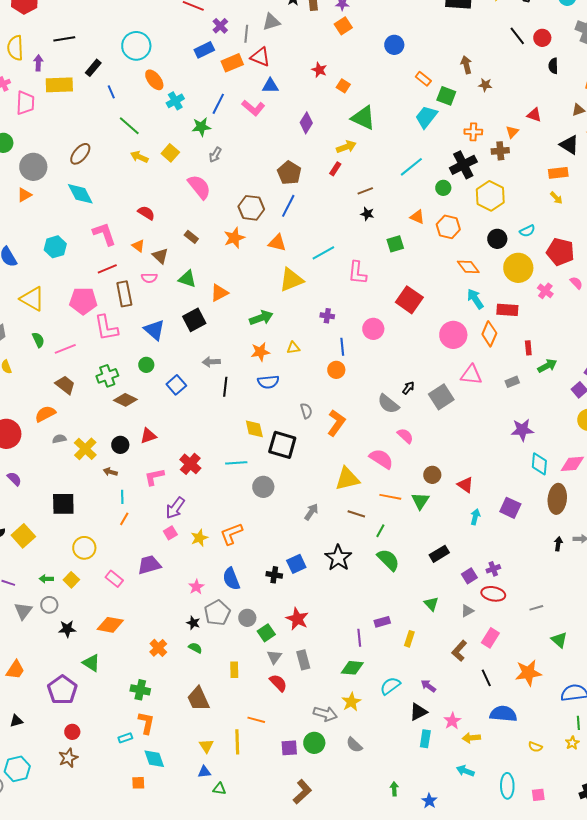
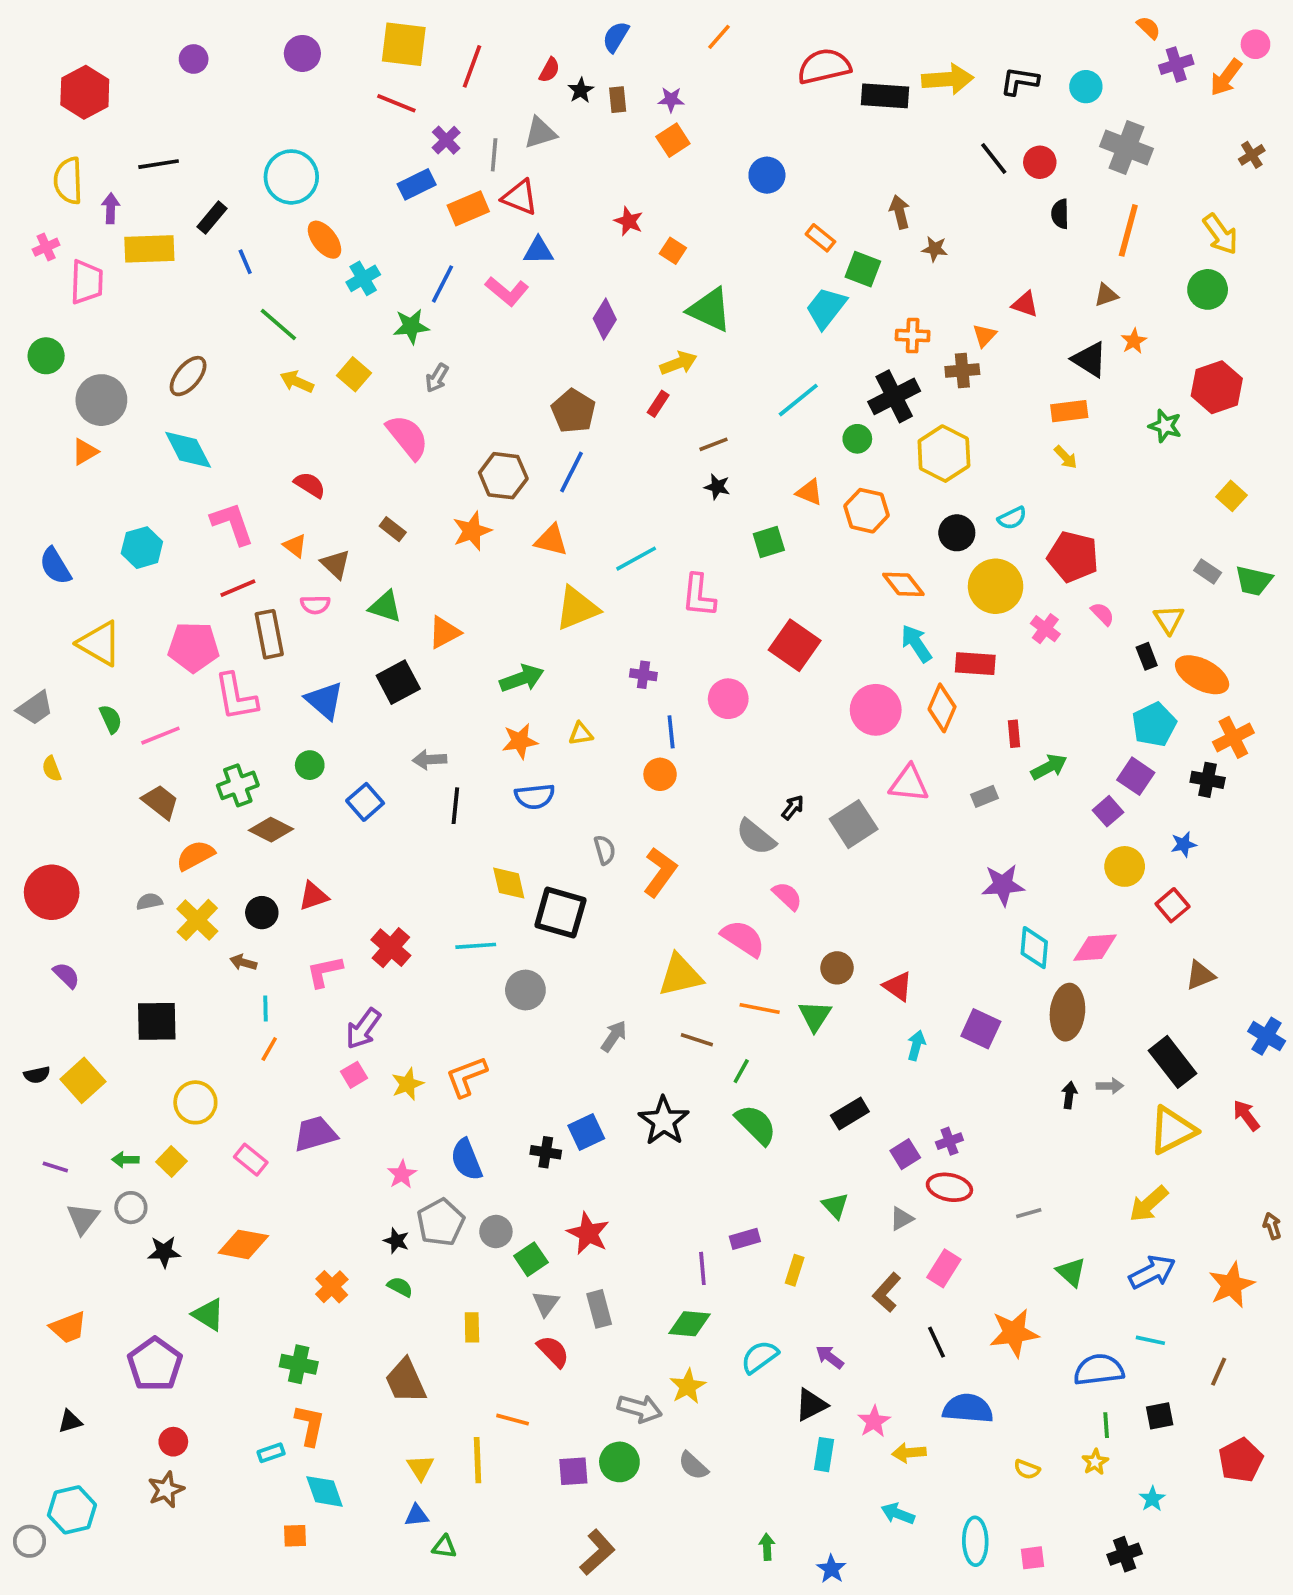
orange semicircle: (45, 414) -> (195, 855), moved
orange trapezoid: (15, 670) -> (68, 1327), turned 35

